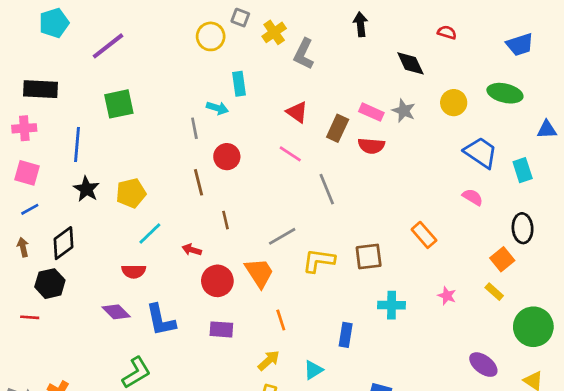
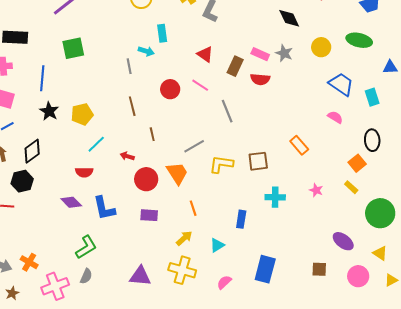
red circle: (227, 157) -> (170, 89), moved

